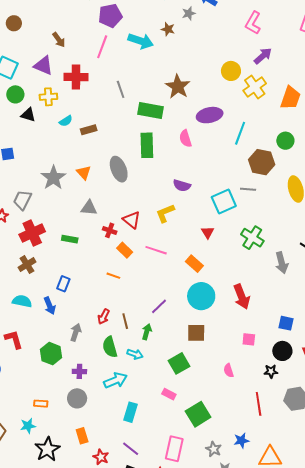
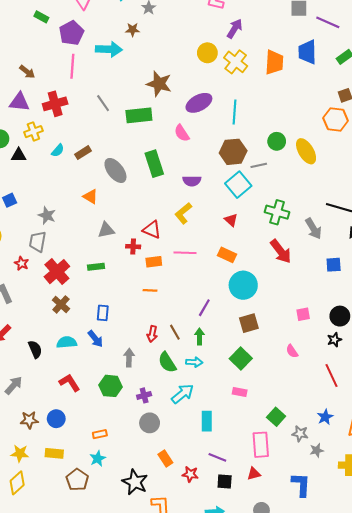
green circle: (285, 141) -> (277, 141), moved
green rectangle: (147, 145) -> (154, 164), moved
brown hexagon: (262, 162) -> (233, 152), moved
gray ellipse: (119, 169) -> (115, 170), moved
gray star: (53, 178) -> (47, 215), moved, size x0.7
orange rectangle: (125, 250) -> (154, 262), turned -35
red arrow: (242, 297) -> (281, 251), moved
blue square: (286, 323) -> (334, 265), moved
orange rectangle: (41, 404) -> (100, 434), moved
green square: (198, 414) -> (276, 417), moved, size x0.7
cyan star: (28, 426) -> (98, 458), moved

